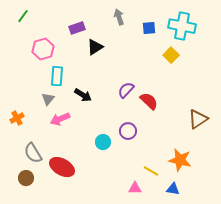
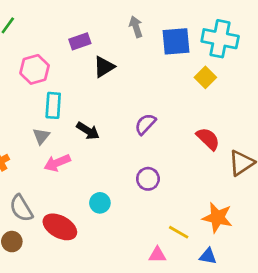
blue square: (149, 28) -> (176, 41), size x1.6
red semicircle: (149, 101) -> (208, 139), moved
cyan circle: (103, 142) -> (100, 203), moved

